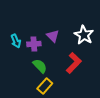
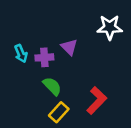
white star: (84, 35) -> (110, 27), moved, turned -30
red L-shape: (74, 63) -> (97, 101), moved

